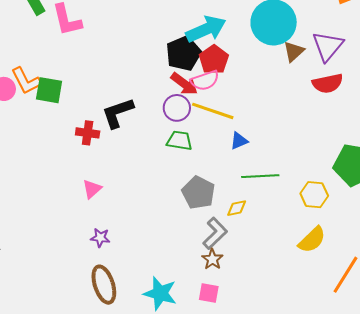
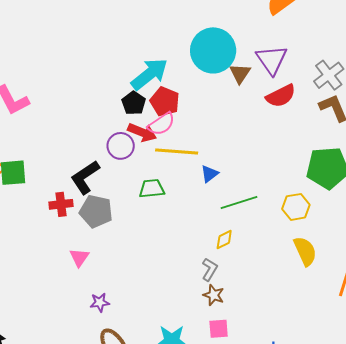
black pentagon: (183, 53) -> (134, 103), size x0.7
purple circle: (177, 108) -> (121, 146), moved
gray pentagon: (198, 193) -> (96, 211), moved
gray L-shape: (215, 233) -> (210, 269), size x0.7
yellow semicircle: (312, 240) -> (305, 251), turned -56

